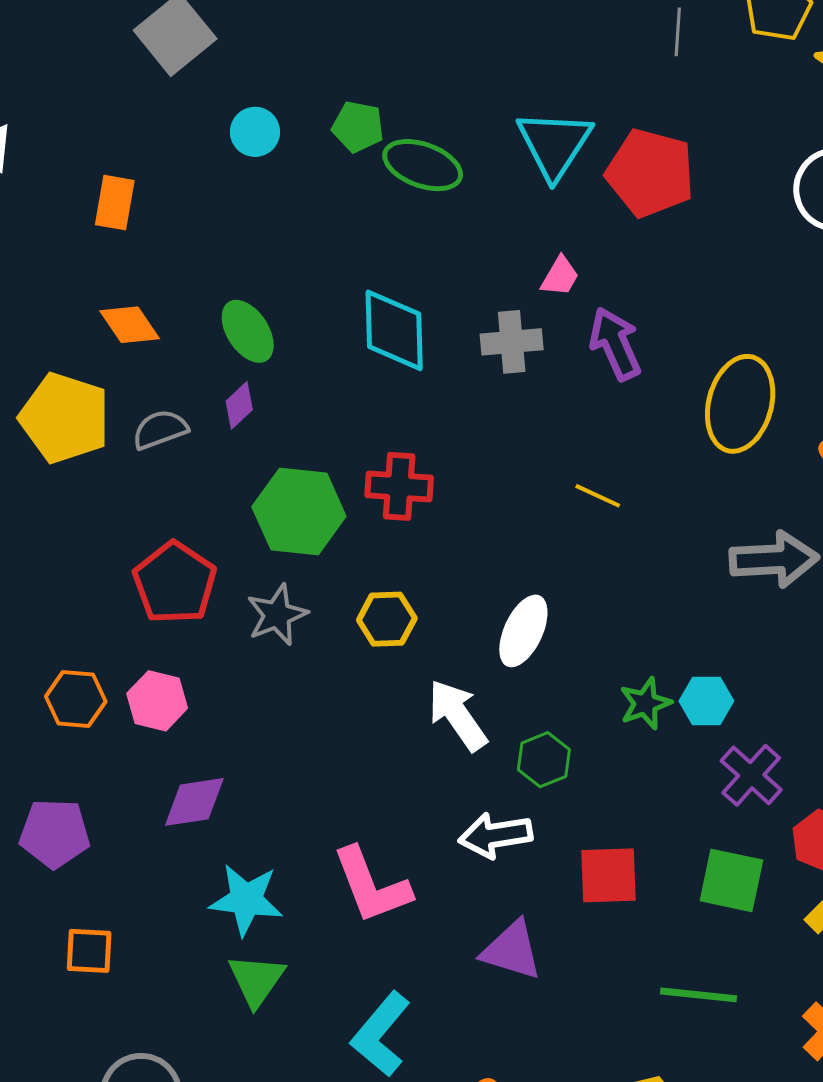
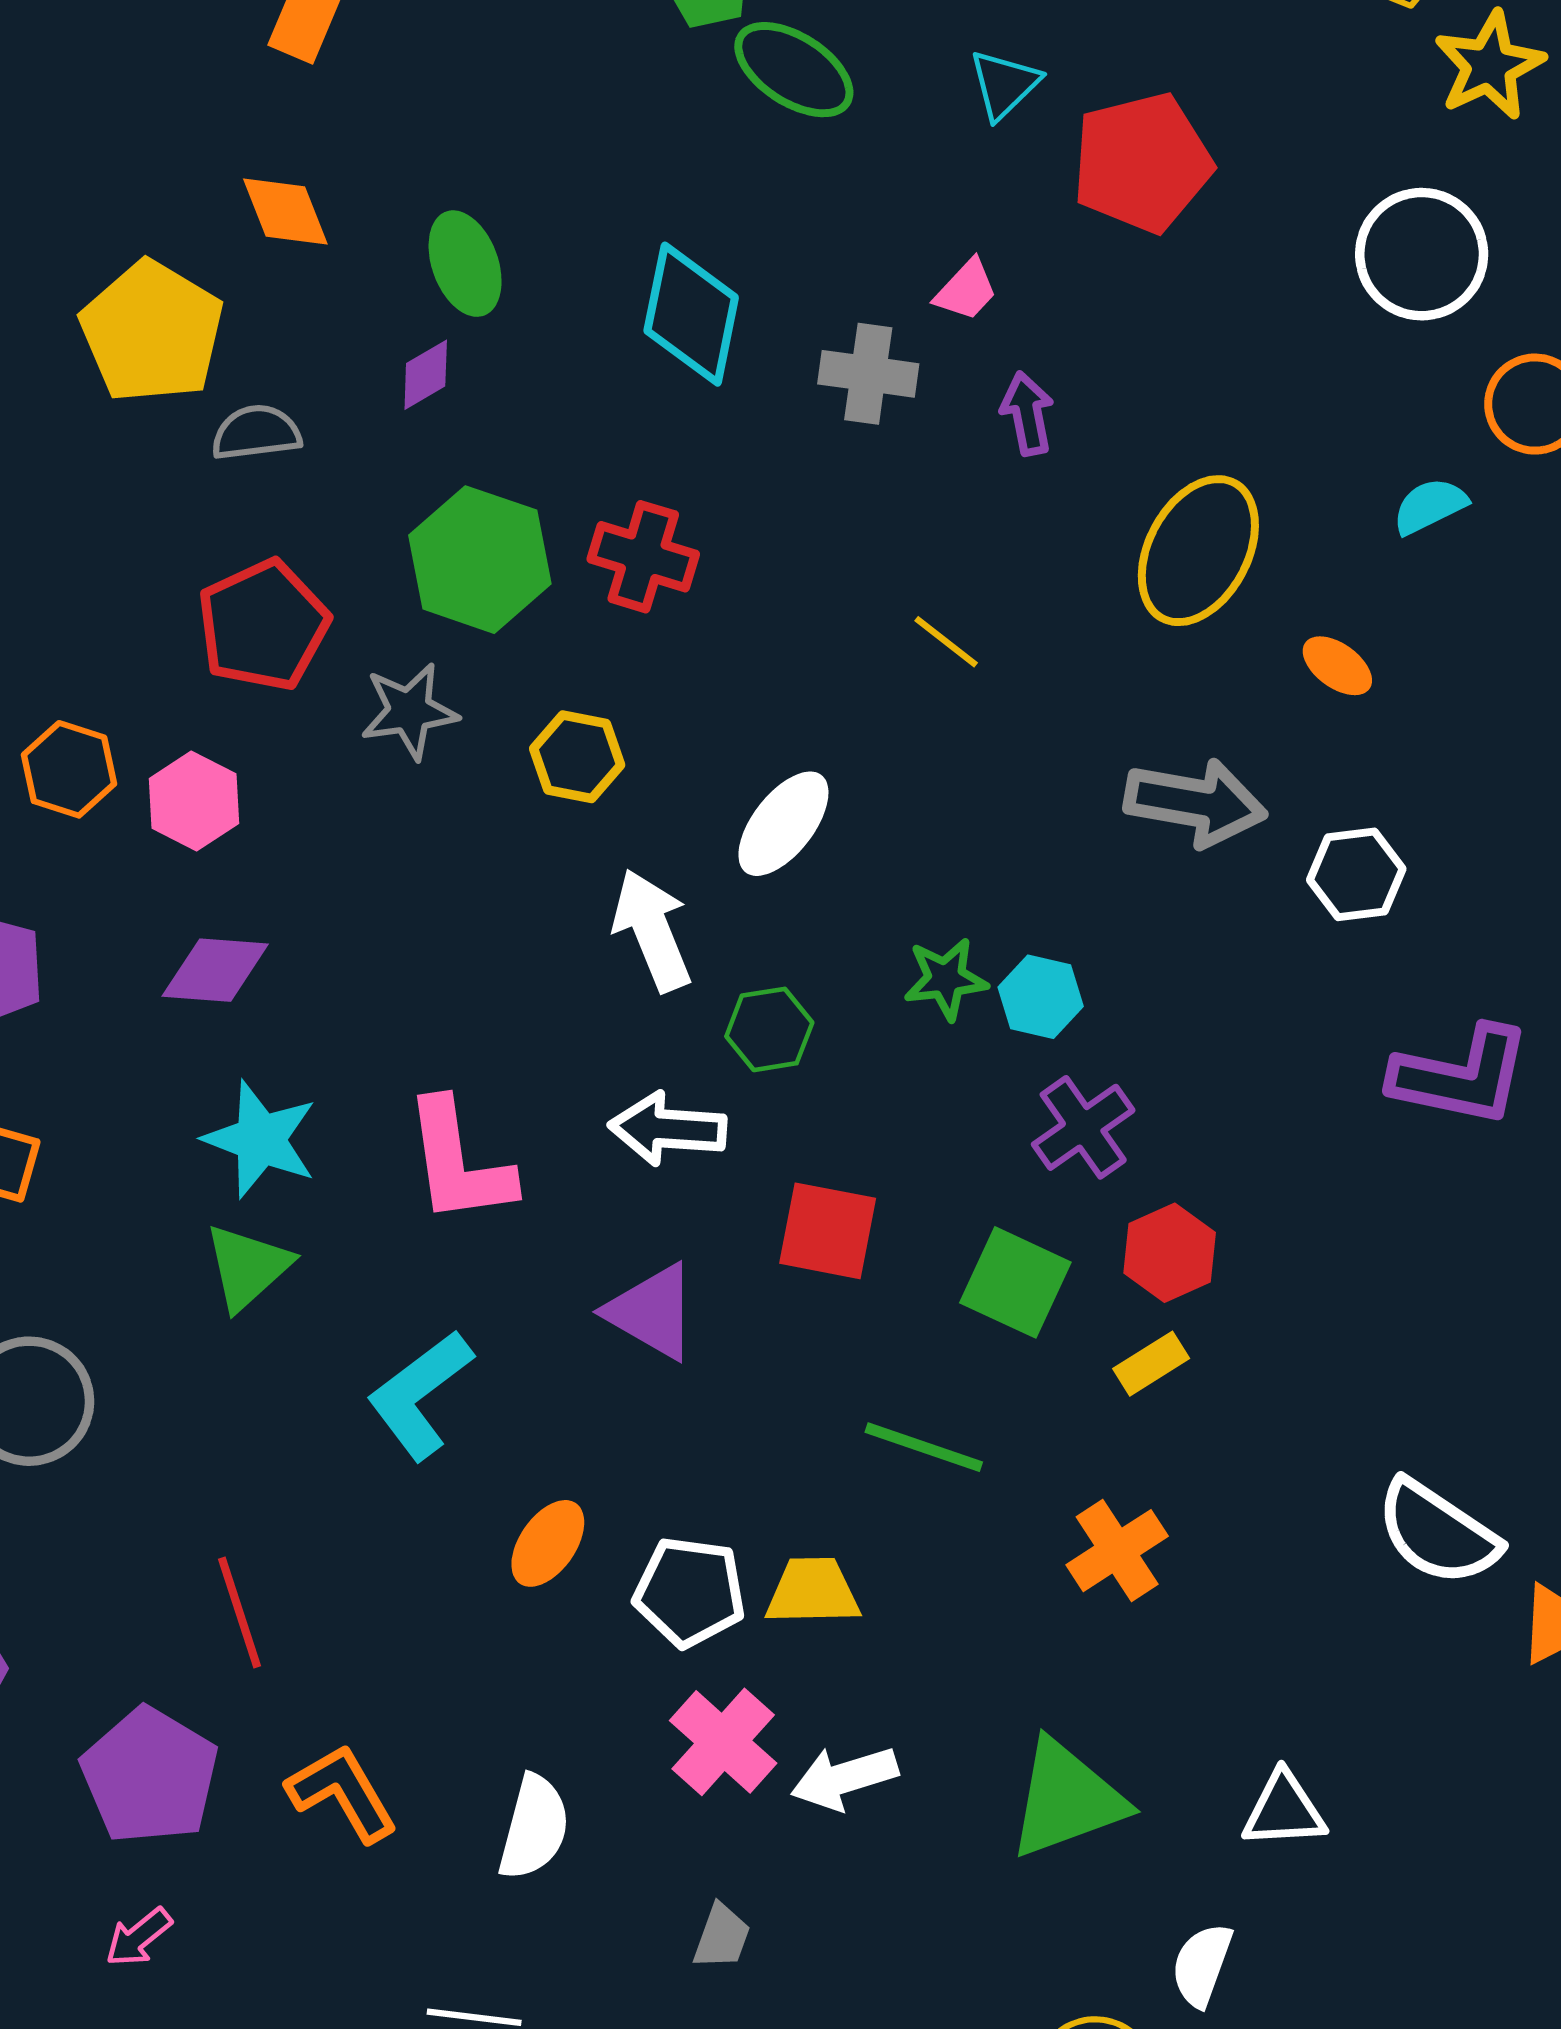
cyan triangle: (554, 144) -> (1004, 84), size x0.6
red pentagon: (650, 173) -> (1142, 163), turned 30
purple arrow: (615, 344) -> (1027, 413), size x0.7
gray semicircle: (160, 429) -> (256, 433), moved

